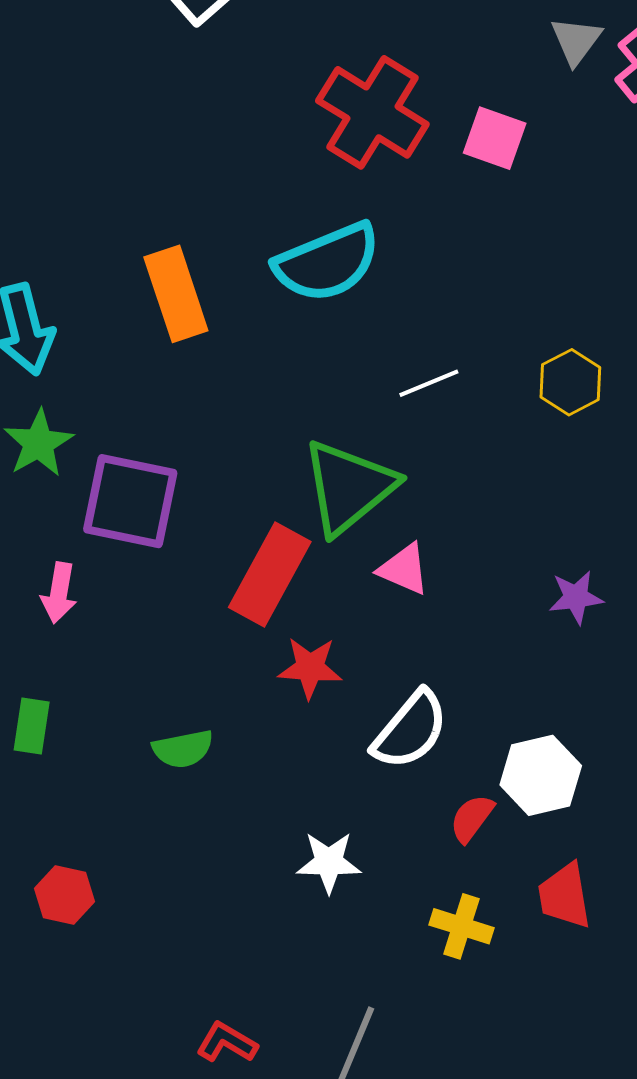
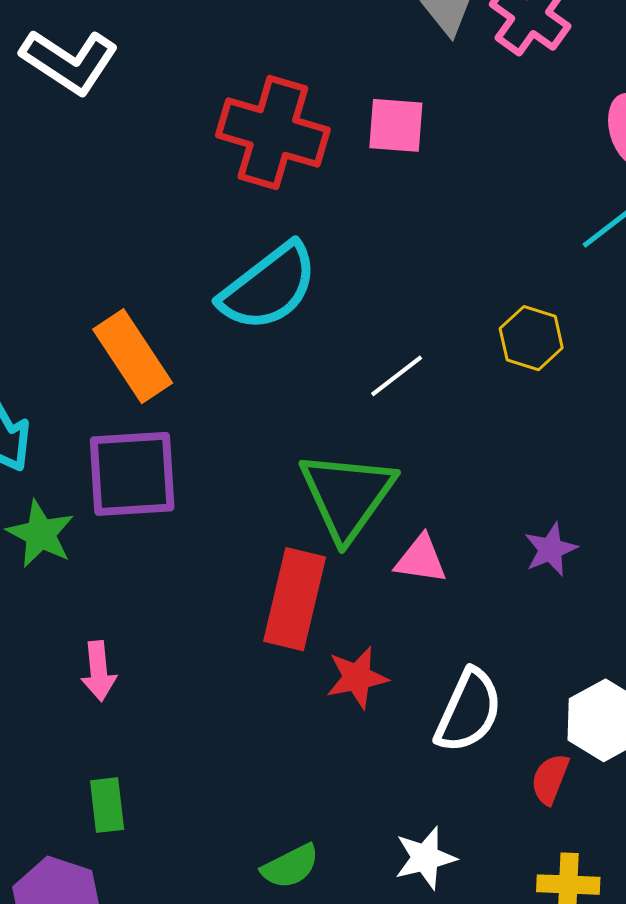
purple square: (130, 501) -> (132, 474), moved
purple star: (576, 597) -> (551, 549), moved
green semicircle: (183, 749) -> (290, 866), moved

